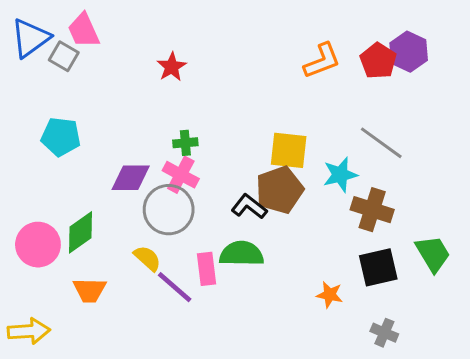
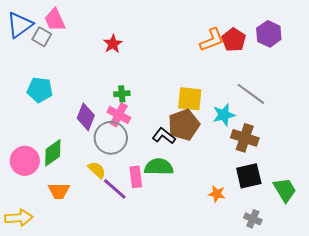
red pentagon: (378, 61) -> (234, 40), moved
purple diamond: (131, 178) -> (86, 117), turned -68
green trapezoid: (433, 254) -> (285, 190), moved

